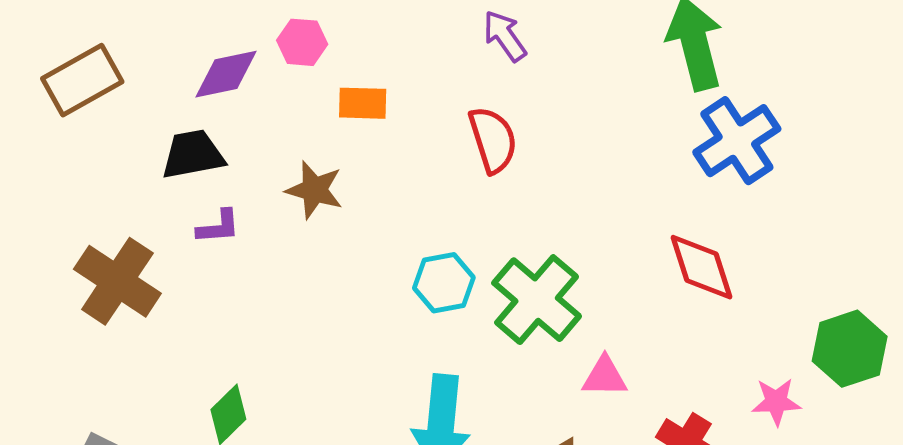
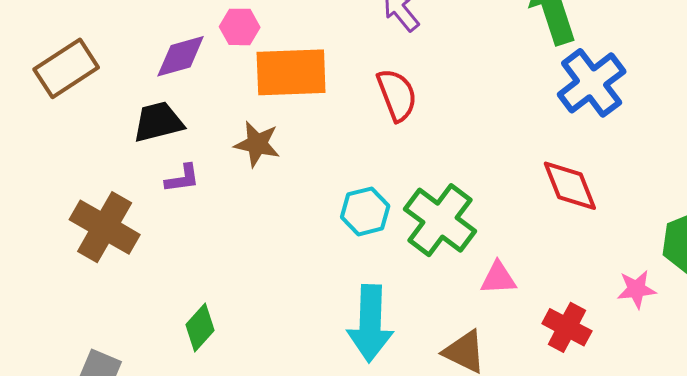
orange rectangle: (363, 103) -> (291, 72), size x1.8

